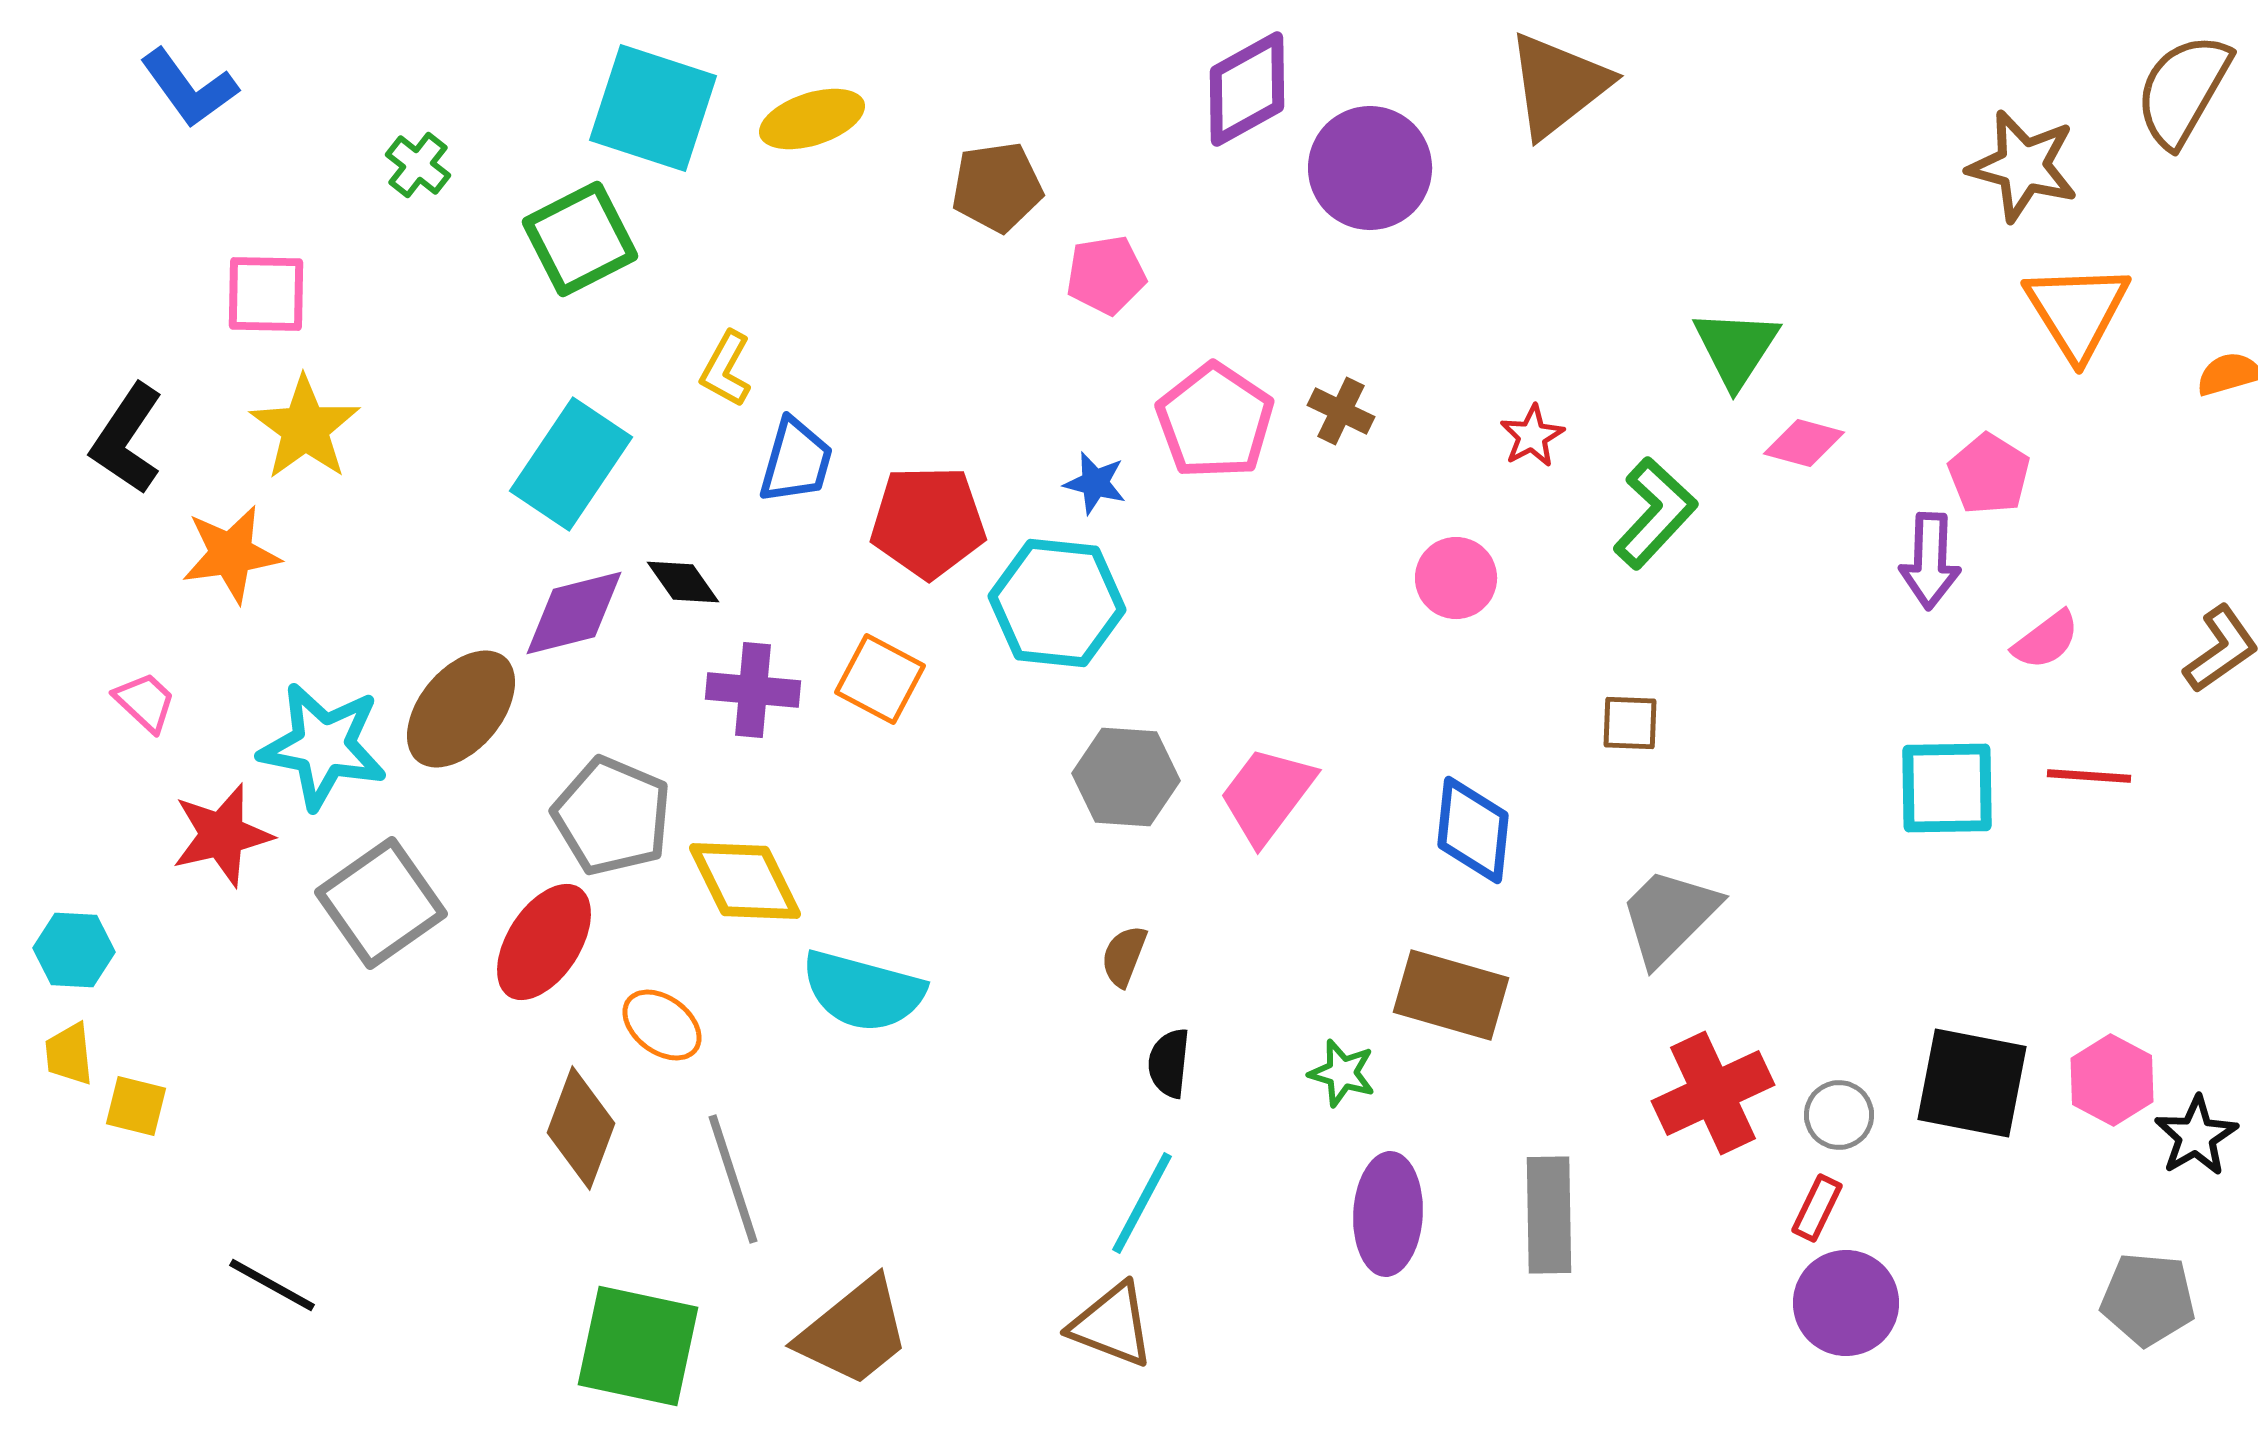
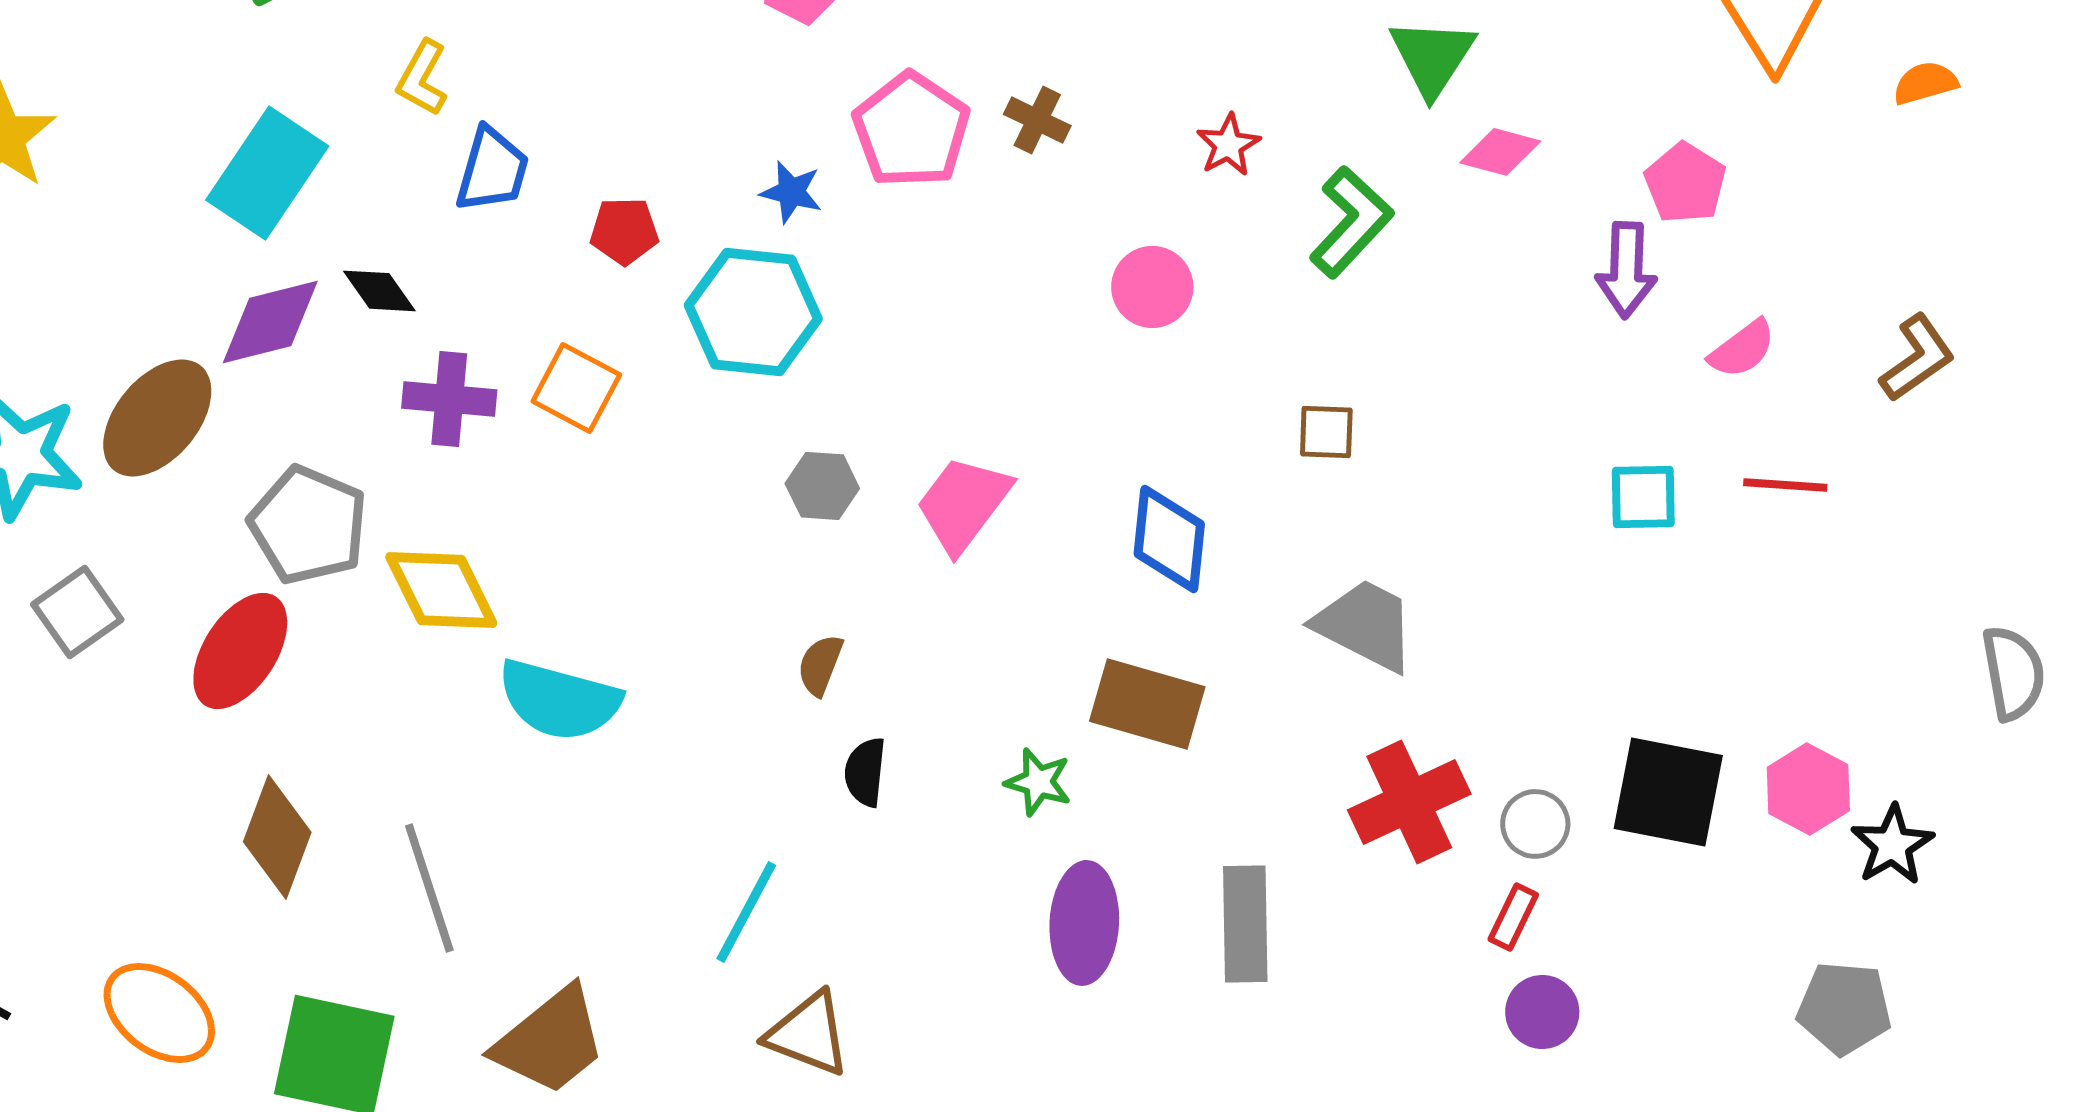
red pentagon: (928, 522) -> (624, 231), size x0.6
gray hexagon: (1126, 777) -> (822, 486), size x0.7
cyan square: (1947, 788) -> (1643, 497), size x0.7
gray square: (381, 903) -> (77, 612), size x0.7
gray trapezoid: (1669, 916) -> (1365, 625), turned 72
orange ellipse: (662, 1025) -> (159, 1013), moved, size x1.4
cyan line: (1142, 1203) -> (746, 912), moved
purple circle: (1846, 1303) -> (1542, 1012), size x0.7

